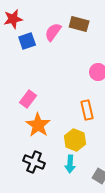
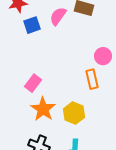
orange rectangle: (87, 110) -> (92, 79), moved
yellow hexagon: (75, 140) -> (74, 113), moved

